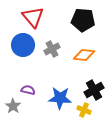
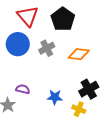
black pentagon: (83, 20) -> (63, 19), moved, turned 30
blue star: (60, 98) -> (55, 97), size x0.7

